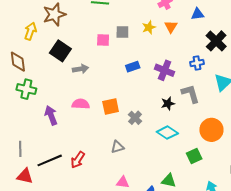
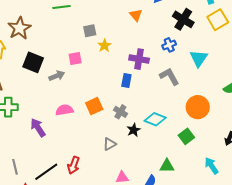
yellow star: (149, 27) -> (104, 46), moved
pink square: (103, 40) -> (75, 59), moved
blue rectangle: (133, 67) -> (126, 80), moved, turned -48
black star: (168, 104) -> (134, 130), moved

